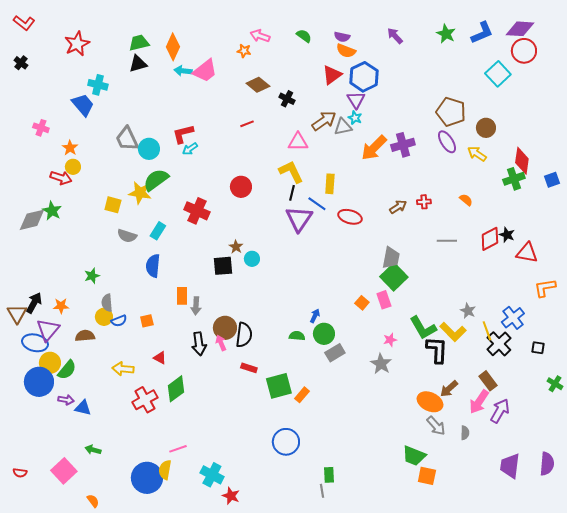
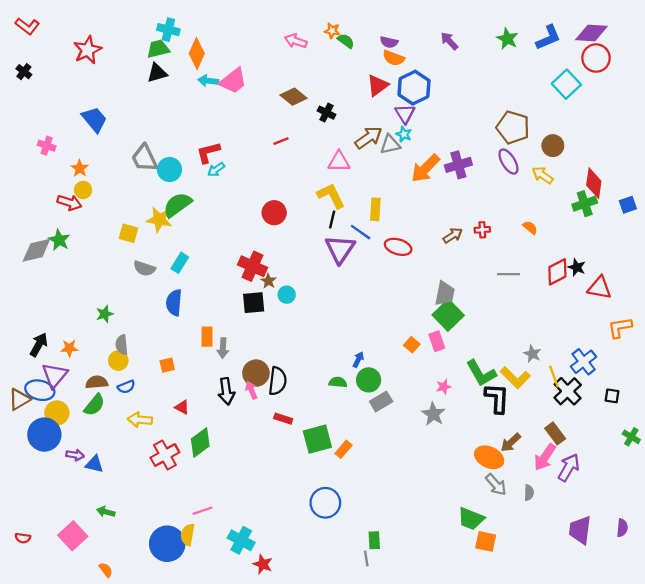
orange star: (244, 51) -> (332, 31), moved
cyan cross: (98, 85) -> (168, 30), moved
red cross: (197, 211) -> (253, 266), moved
brown triangle: (17, 314) -> (19, 399), moved, turned 30
blue semicircle: (119, 321) -> (126, 387), moved
green semicircle: (67, 370) -> (94, 405), moved
purple semicircle: (547, 464) -> (622, 528), size x0.7

